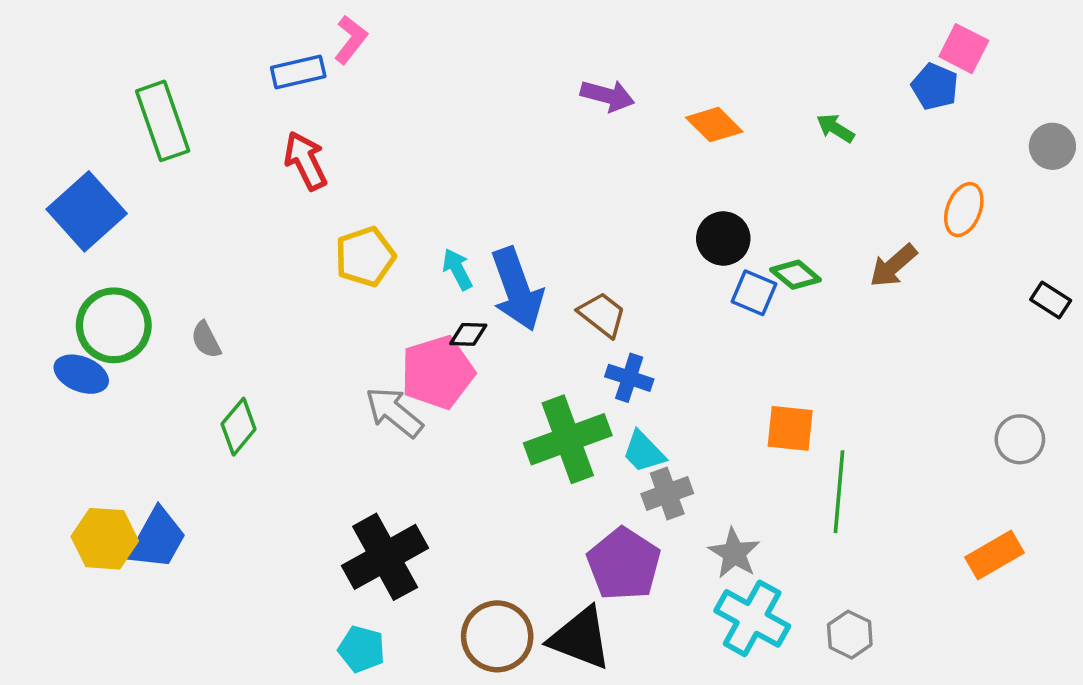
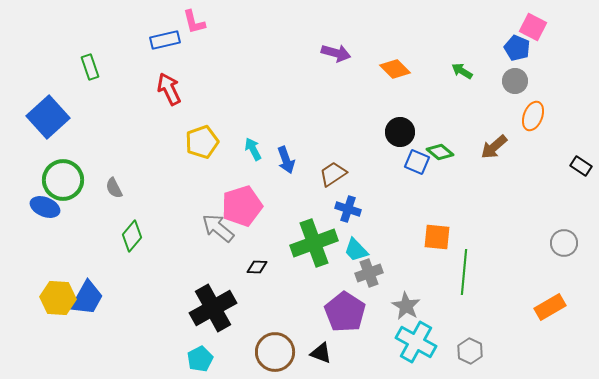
pink L-shape: (351, 40) -> (194, 22), turned 128
green rectangle: (163, 121) -> (90, 67), size x0.6
gray circle: (1052, 146) -> (515, 81), moved
blue arrow: (517, 289) -> (286, 160), size x0.6
brown trapezoid: (602, 314) -> (333, 174), turned -72
black diamond: (468, 334) -> (257, 267), moved
black triangle: (580, 638) -> (321, 353), size x0.6
cyan pentagon: (362, 649) -> (200, 359), turned 30

